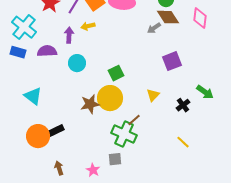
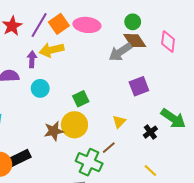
yellow arrow: (88, 26) -> (52, 50), size x1.6
gray arrow: (154, 28) -> (120, 52), size x1.6
green arrow: (205, 92) -> (173, 119), size x1.4
brown line: (134, 120) -> (109, 148), moved
black rectangle: (55, 131) -> (17, 159), size x1.4

